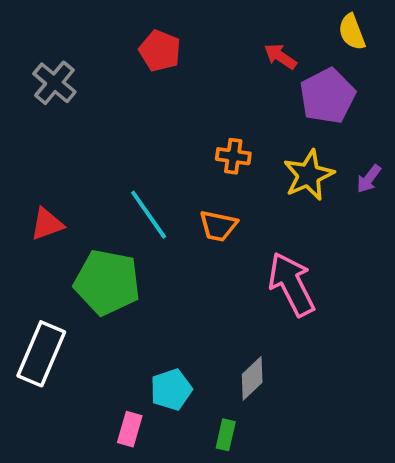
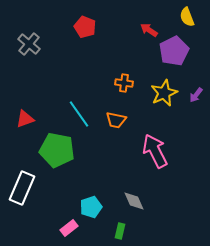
gray diamond: (252, 378) -> (134, 201), turned -70
pink rectangle: (130, 429) -> (69, 228), turned 36

